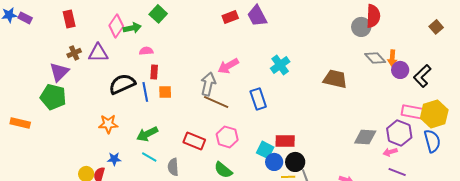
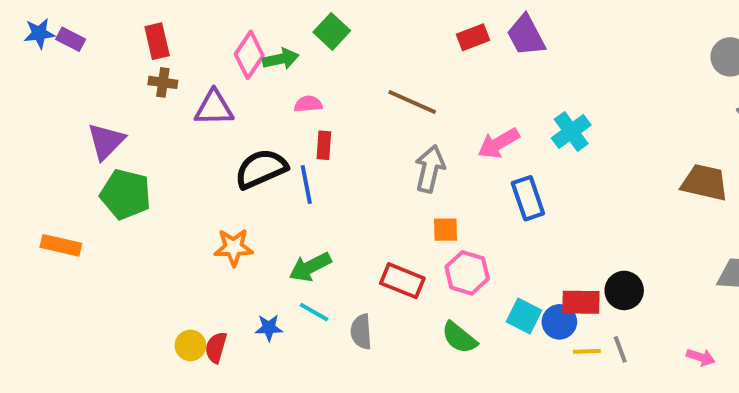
brown cross: (74, 53) -> (163, 82), moved, turned 32
pink arrow: (228, 66) -> (499, 143), moved
purple triangle: (59, 72) -> (106, 141), moved
brown trapezoid: (335, 79) -> (705, 183), moved
orange square: (165, 92) -> (446, 230), moved
brown line: (216, 102) -> (412, 102), moved
red rectangle: (285, 141) -> (581, 302), moved
cyan square: (265, 150) -> (524, 316), moved
blue star: (114, 159) -> (269, 328), moved
black circle: (295, 162) -> (624, 290), moved

